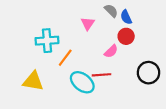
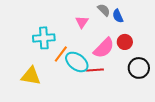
red circle: (126, 36) -> (125, 42), moved
pink semicircle: (111, 51) -> (104, 48), size x1.6
cyan ellipse: (82, 82) -> (77, 62), moved

